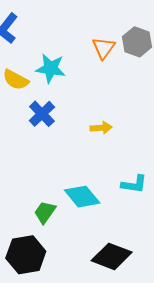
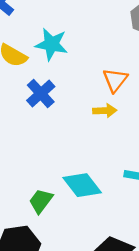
orange triangle: (104, 48) -> (115, 80), moved

